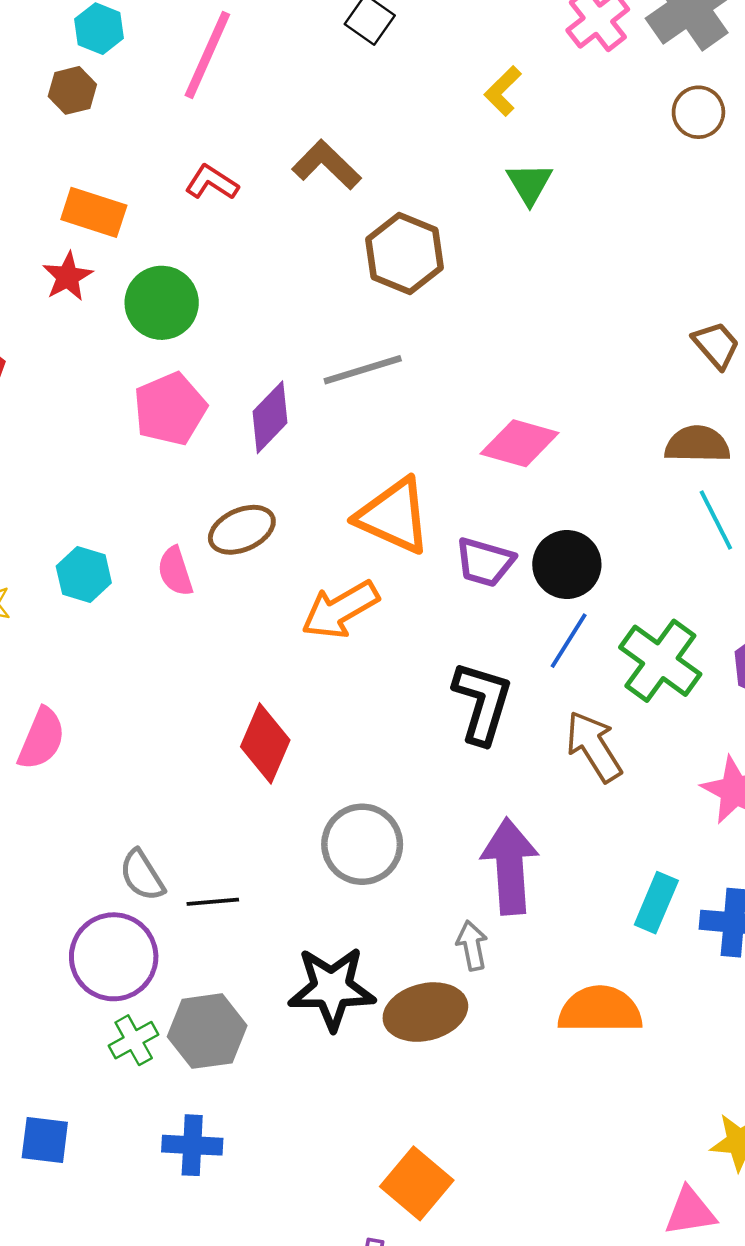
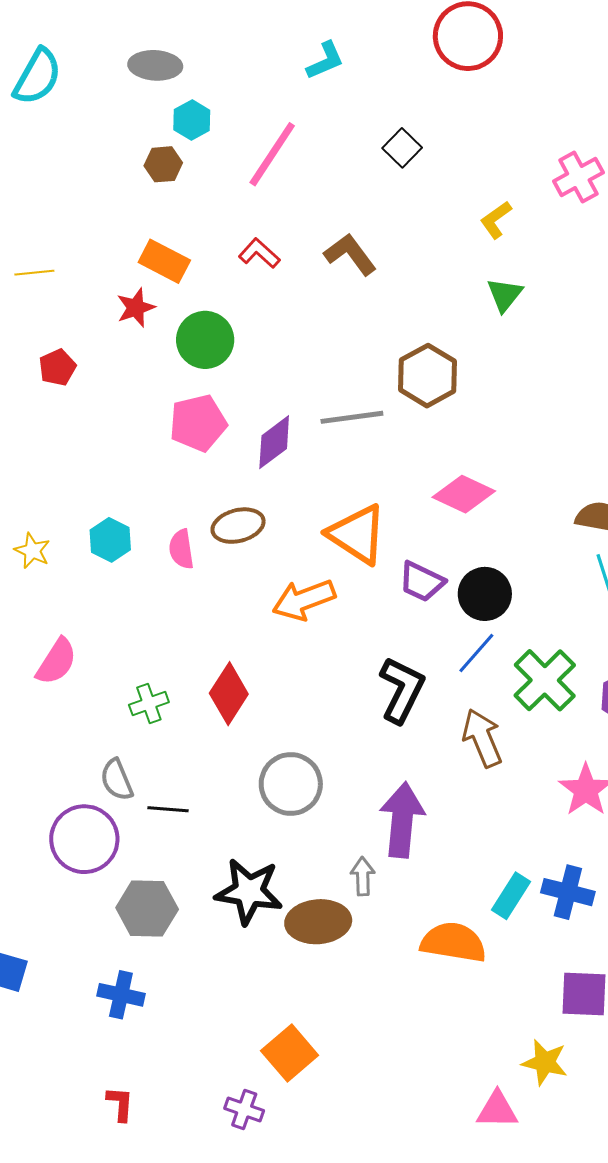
brown hexagon: (404, 253) -> (428, 376), moved
cyan rectangle: (656, 903) -> (511, 896), moved
green cross: (134, 1040) -> (149, 703), moved

